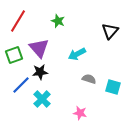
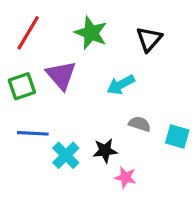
green star: (58, 21) -> (91, 33), size x1.5
black triangle: (110, 31) -> (149, 39), moved
black star: (40, 72) -> (105, 151), moved
blue line: (21, 85) -> (33, 133), turned 48

